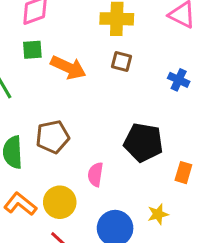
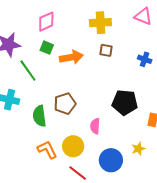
green square: (32, 50) -> (47, 48), turned 32
orange arrow: (68, 67) -> (71, 57), turned -30
orange L-shape: (20, 204) -> (47, 150), turned 30

